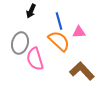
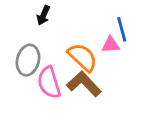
blue line: (59, 21) -> (122, 29), moved
brown L-shape: (82, 71) -> (84, 84), moved

